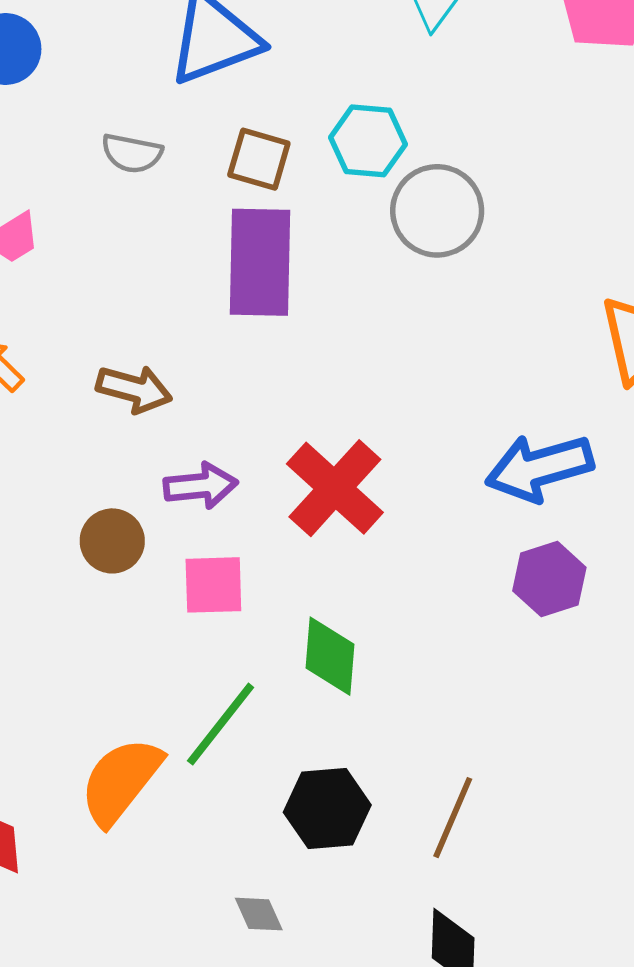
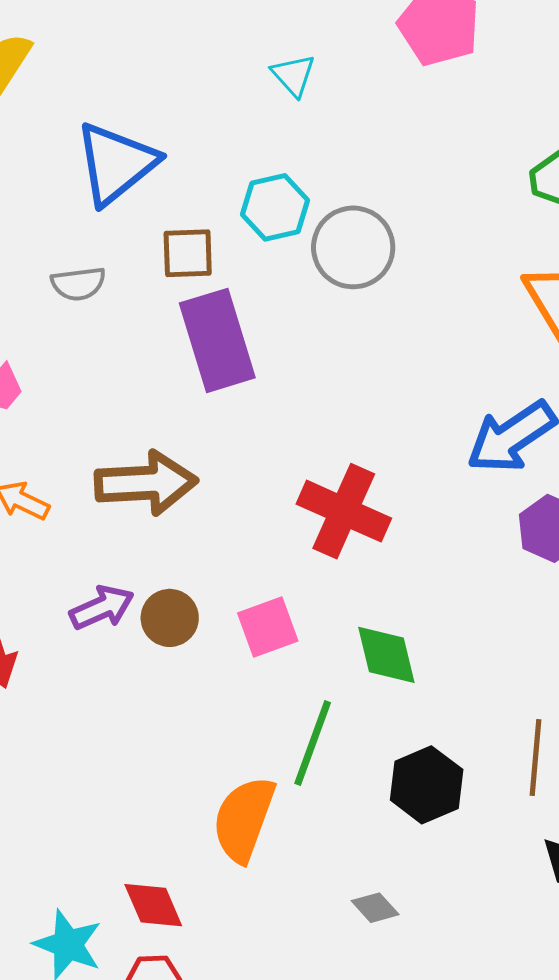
brown arrow: (134, 389) -> (146, 483), size x1.5
purple arrow: (201, 486) -> (102, 608), moved
gray diamond: (259, 914) -> (375, 908), moved

